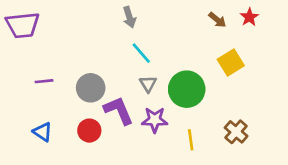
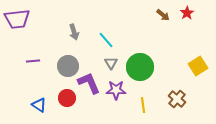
gray arrow: (129, 17) -> (74, 32), moved
yellow square: (231, 62) -> (198, 66), moved
blue triangle: (43, 132) -> (39, 105), moved

